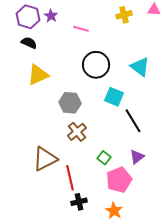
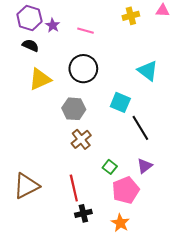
purple star: (51, 16) -> (53, 25), moved
black circle: (96, 65) -> (83, 69), moved
brown triangle: (45, 159) -> (26, 186), moved

